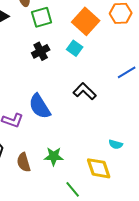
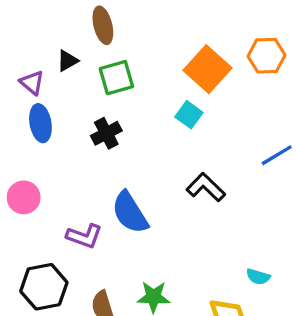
green square: (42, 17) -> (116, 78), moved
black cross: (41, 51) -> (106, 133), moved

